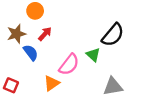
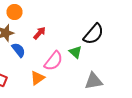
orange circle: (35, 11) -> (14, 12), moved
red arrow: (45, 34) -> (40, 33), moved

